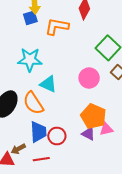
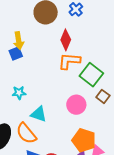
orange L-shape: (57, 26) -> (69, 61), moved
cyan star: (30, 60) -> (19, 93), size x0.6

